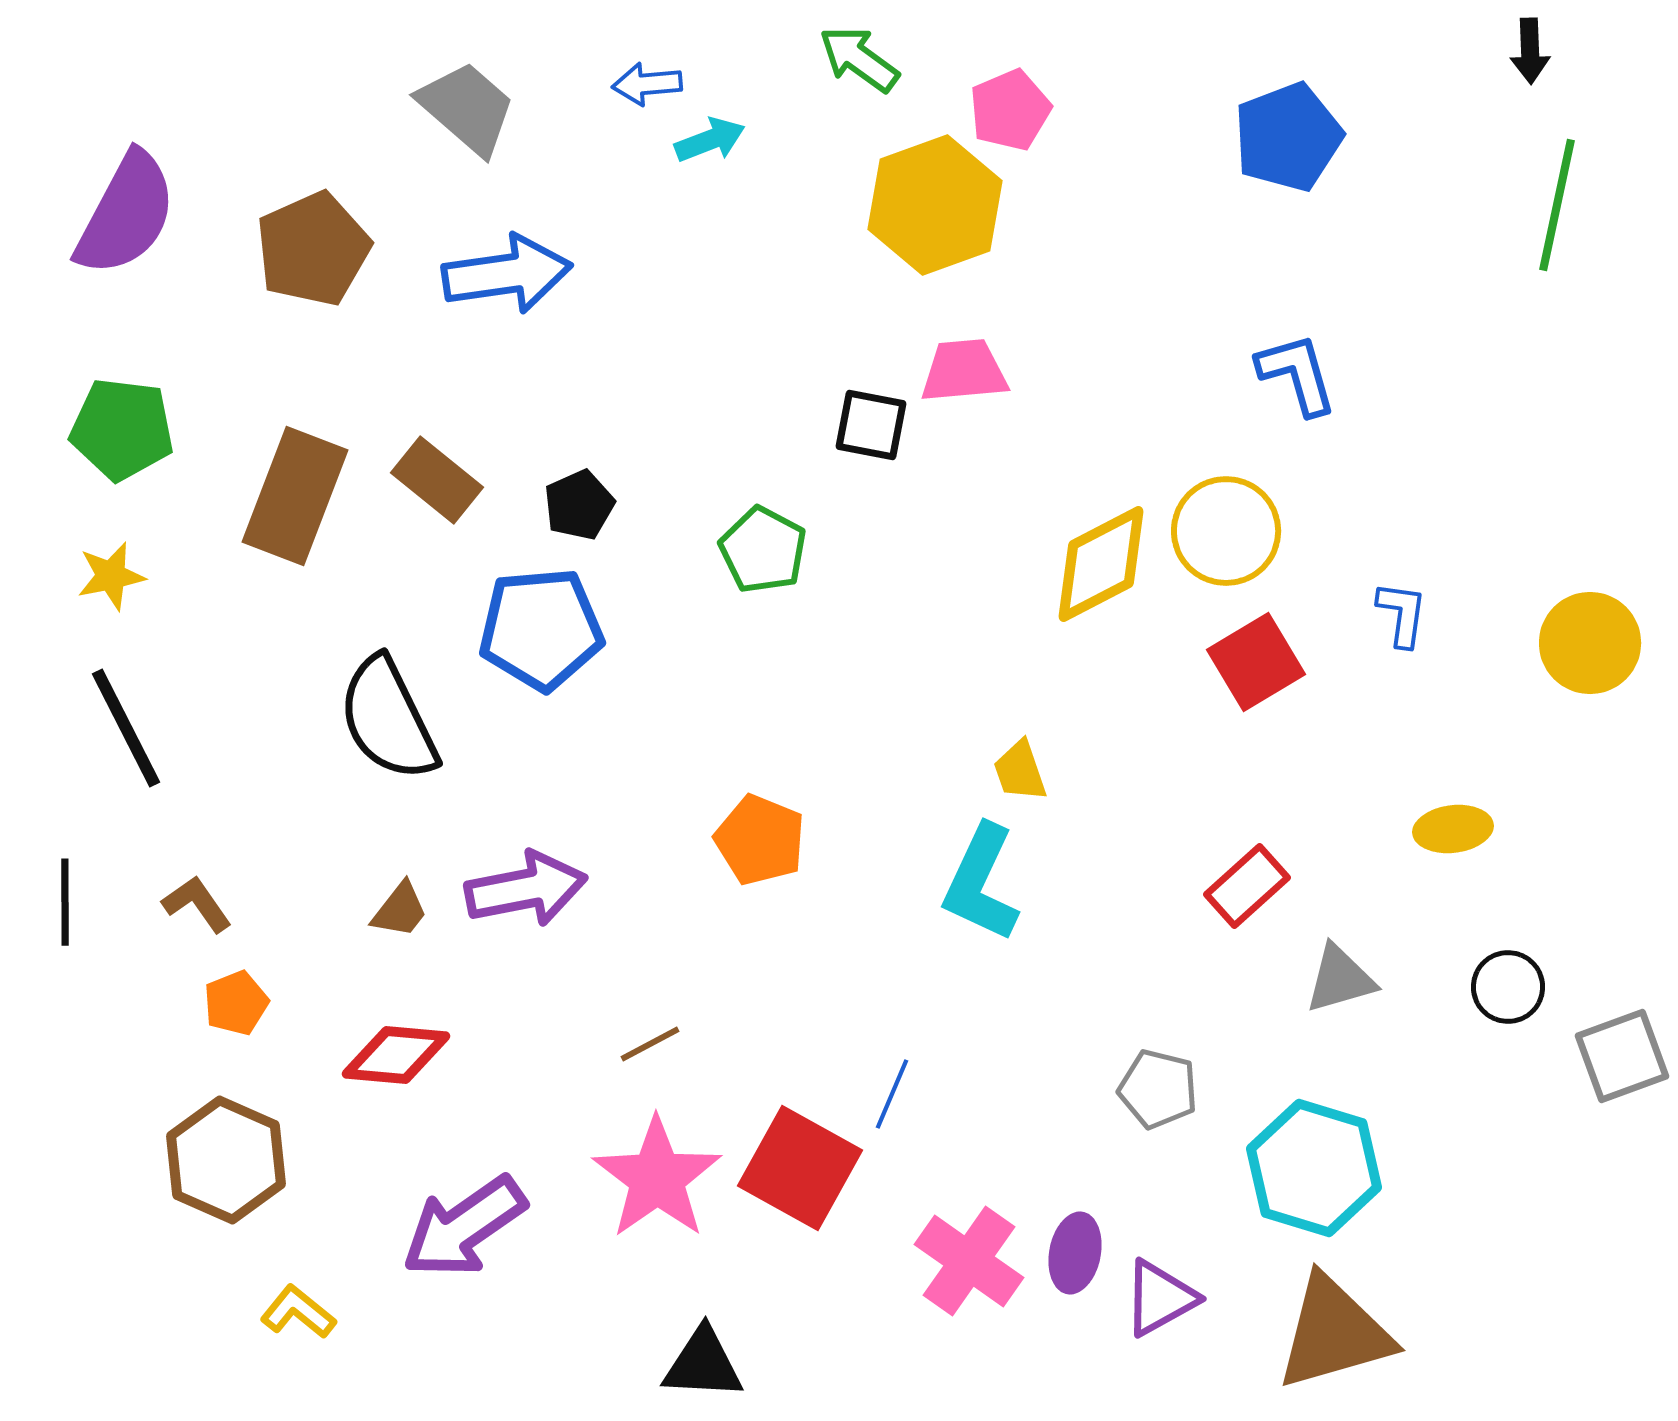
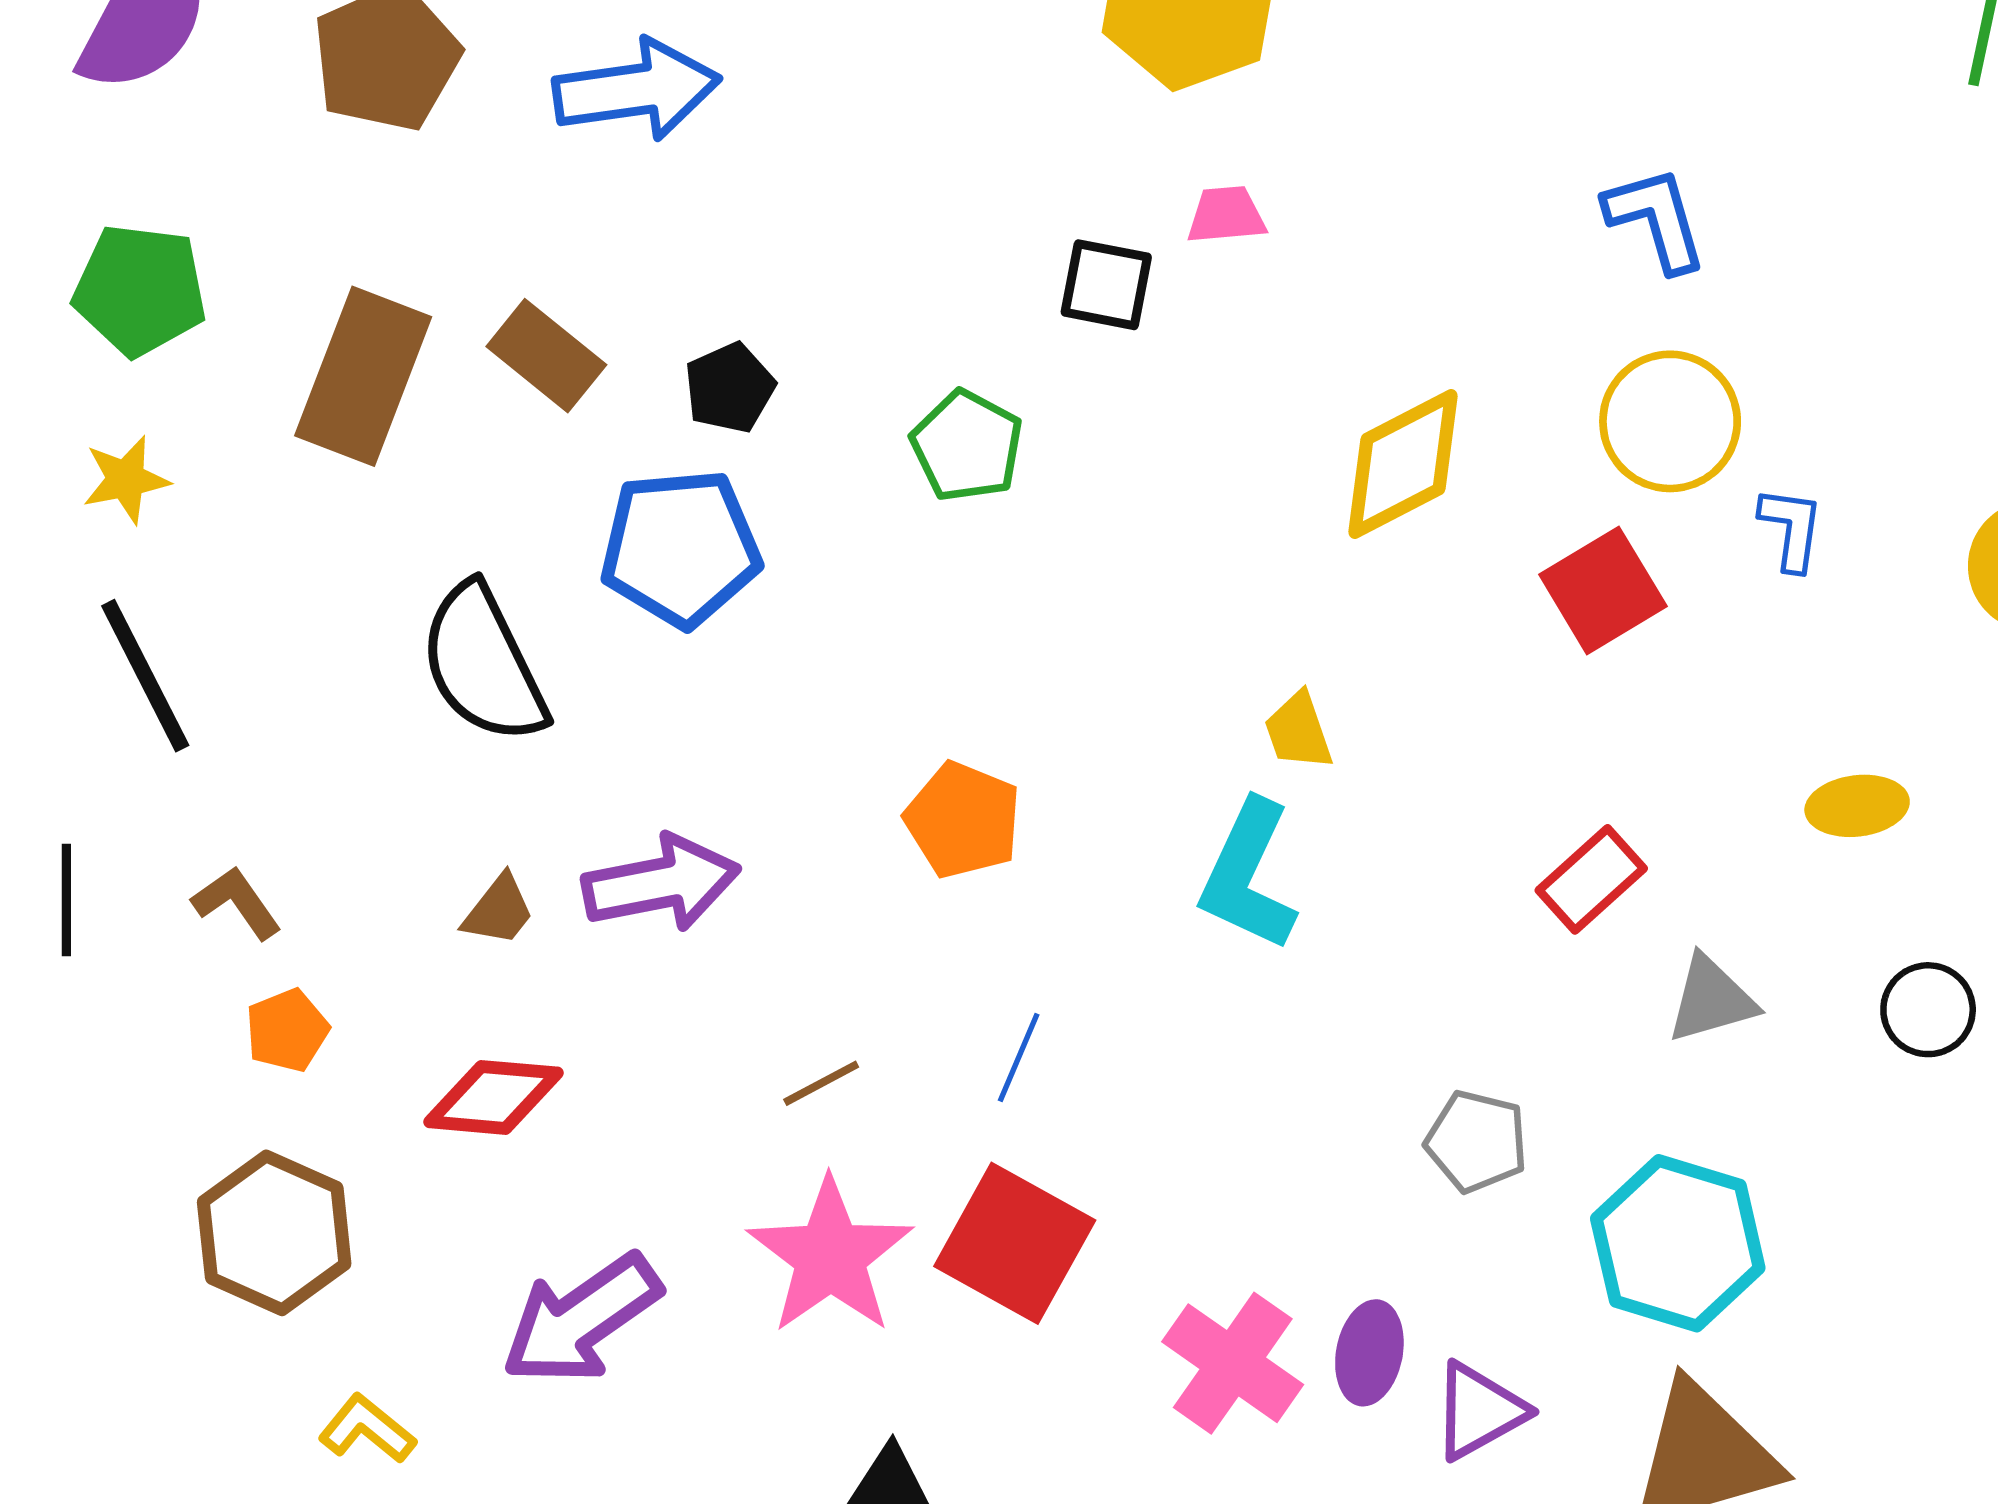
pink trapezoid: (964, 371) -> (1226, 215), size x0.7
yellow circle: (1226, 531) -> (1670, 421), moved
blue line: (892, 1094) -> (1019, 1057), moved

